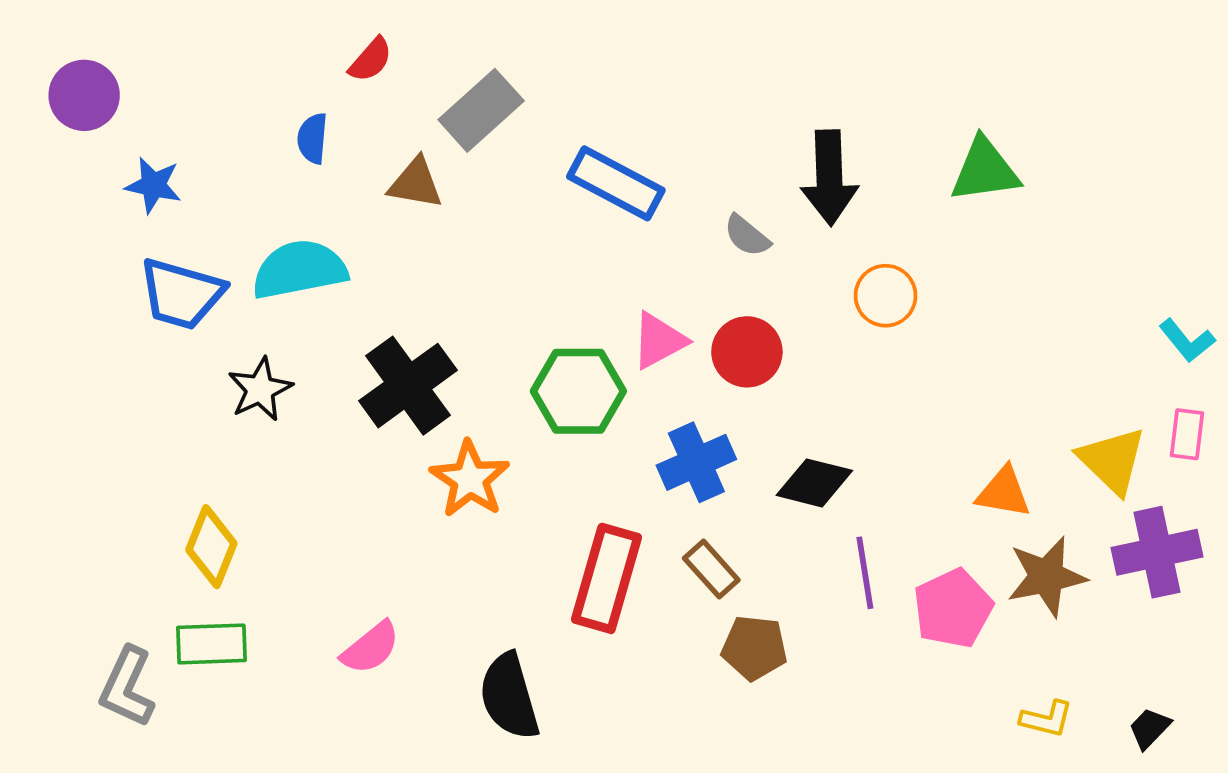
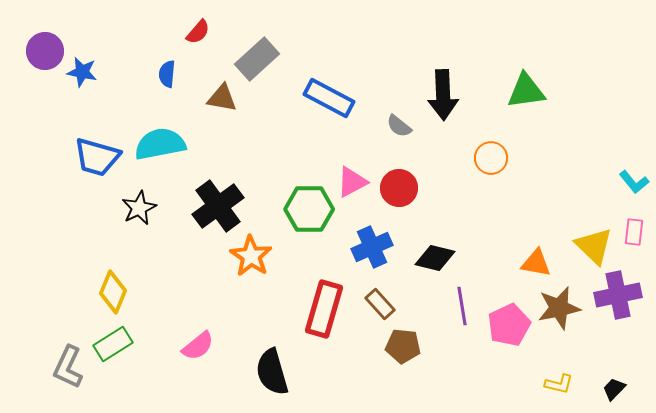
blue star: (153, 185) -> (82, 72), moved
orange circle: (886, 296) -> (491, 158), moved
green rectangle: (211, 644) -> (113, 344), turned -30

